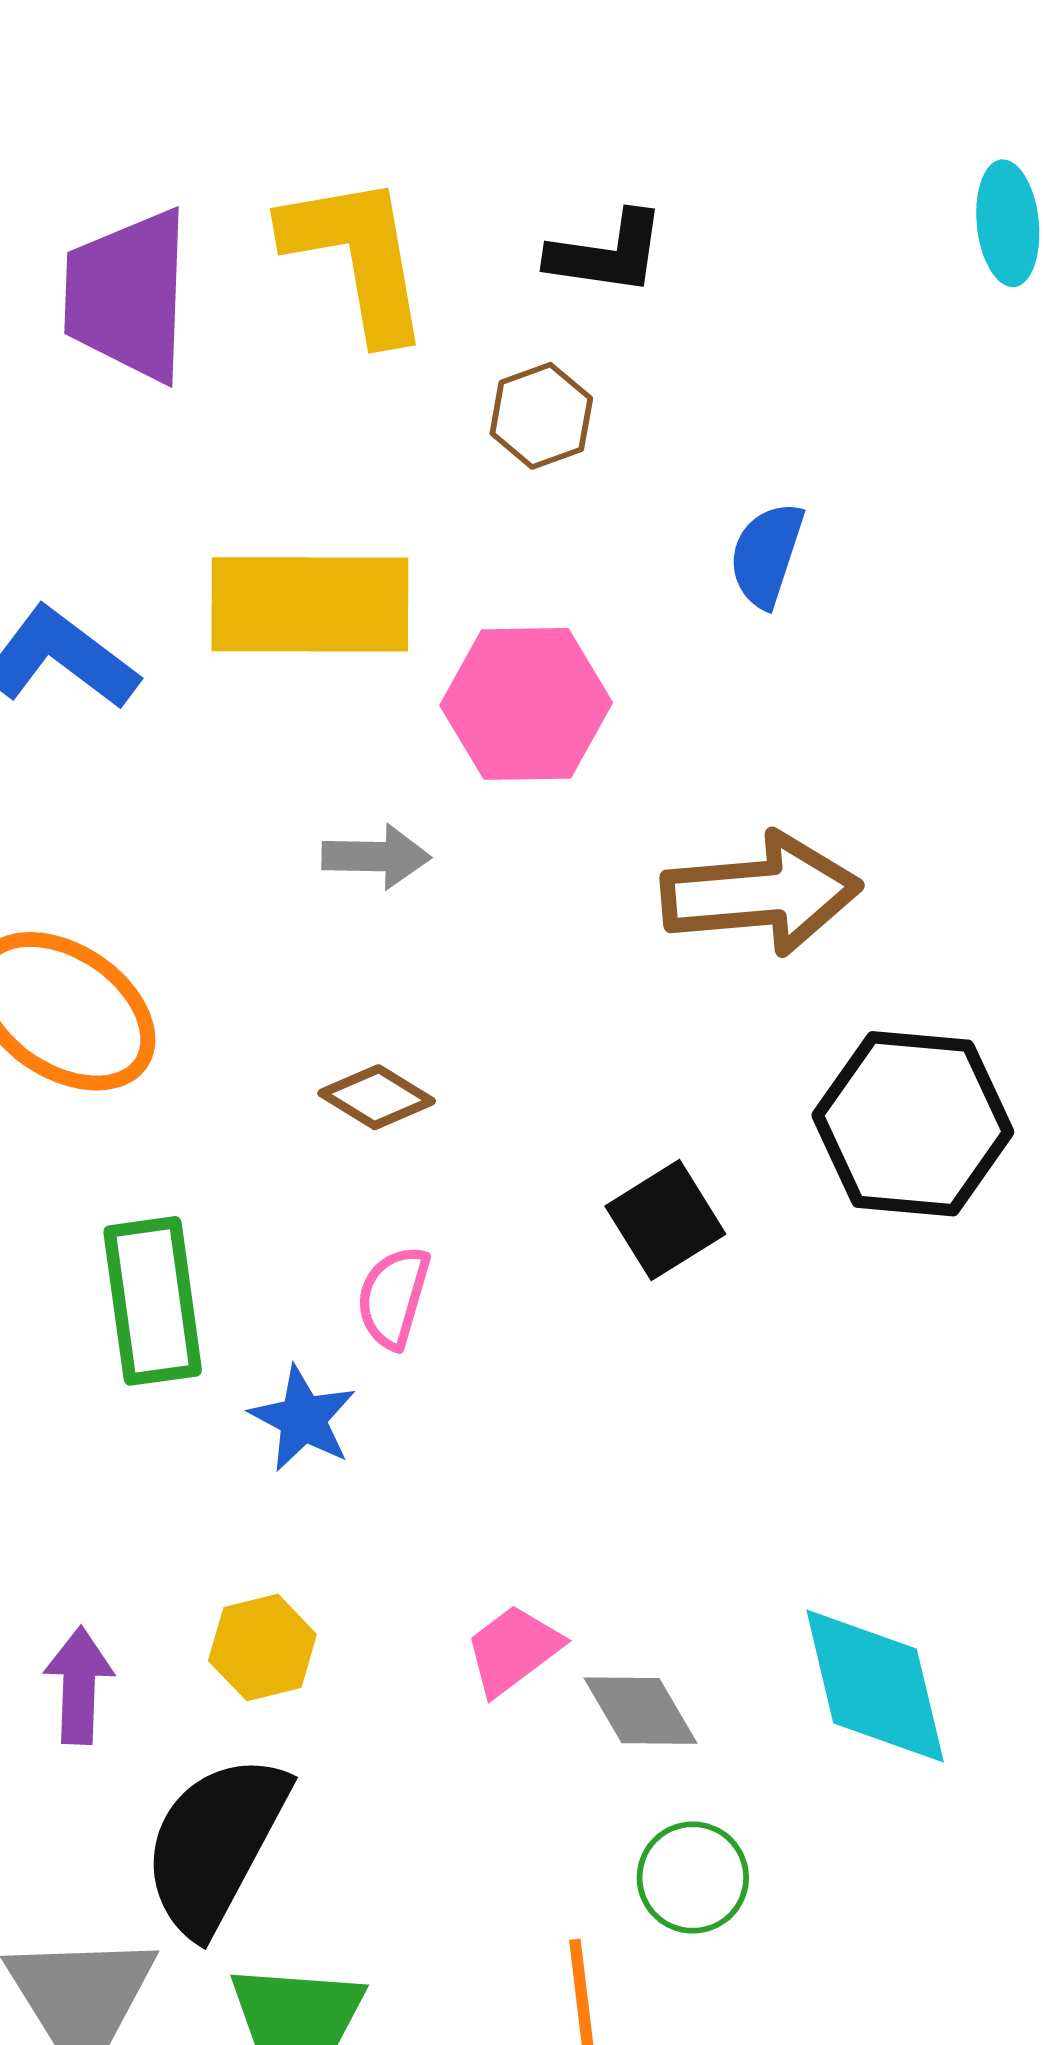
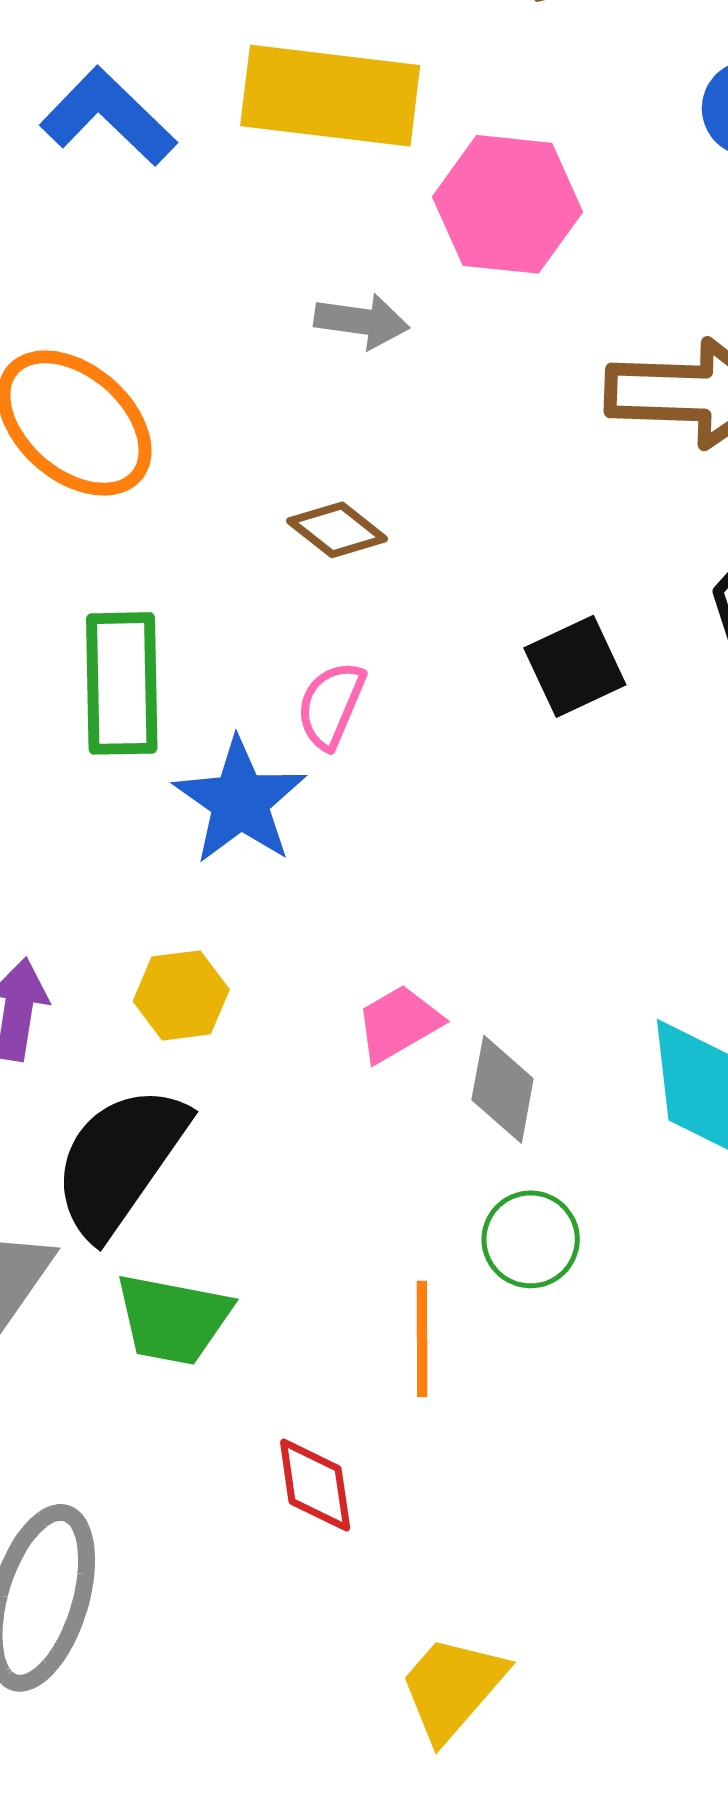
blue star: (303, 1419) -> (240, 801), size x1.4
gray diamond: (640, 1711) -> (503, 1089), turned 34

